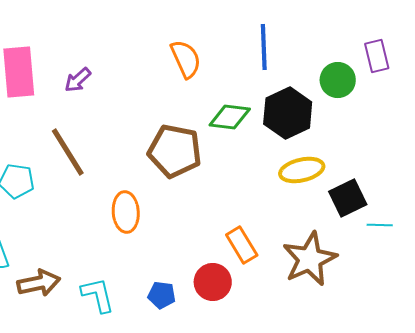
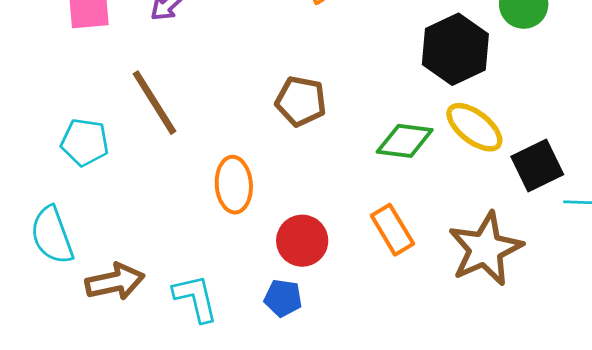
green diamond: (230, 117) -> (405, 141), moved
brown pentagon: (175, 151) -> (301, 101), size x0.7
yellow ellipse: (302, 170) -> (474, 127), turned 51
red circle: (213, 282) -> (302, 241), moved

